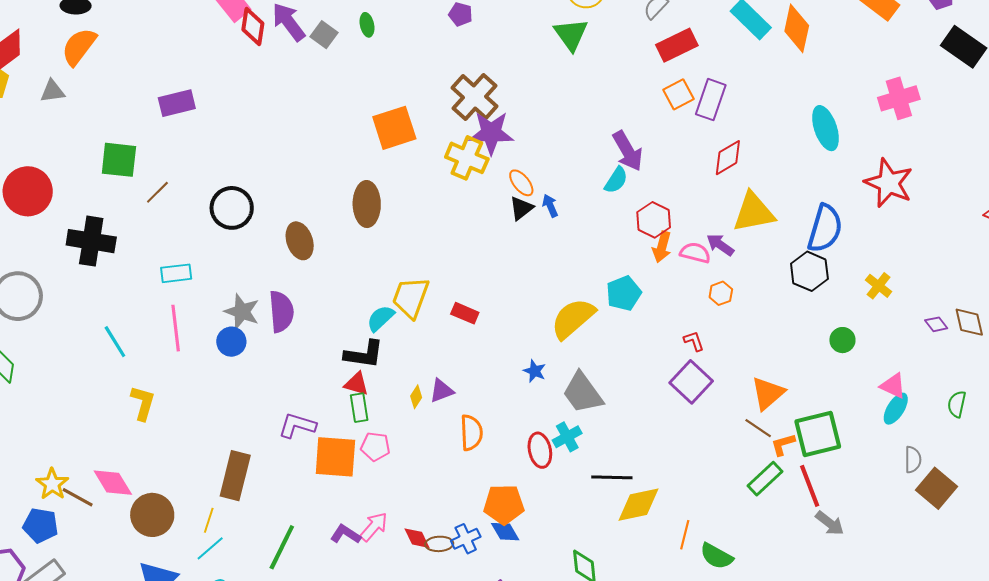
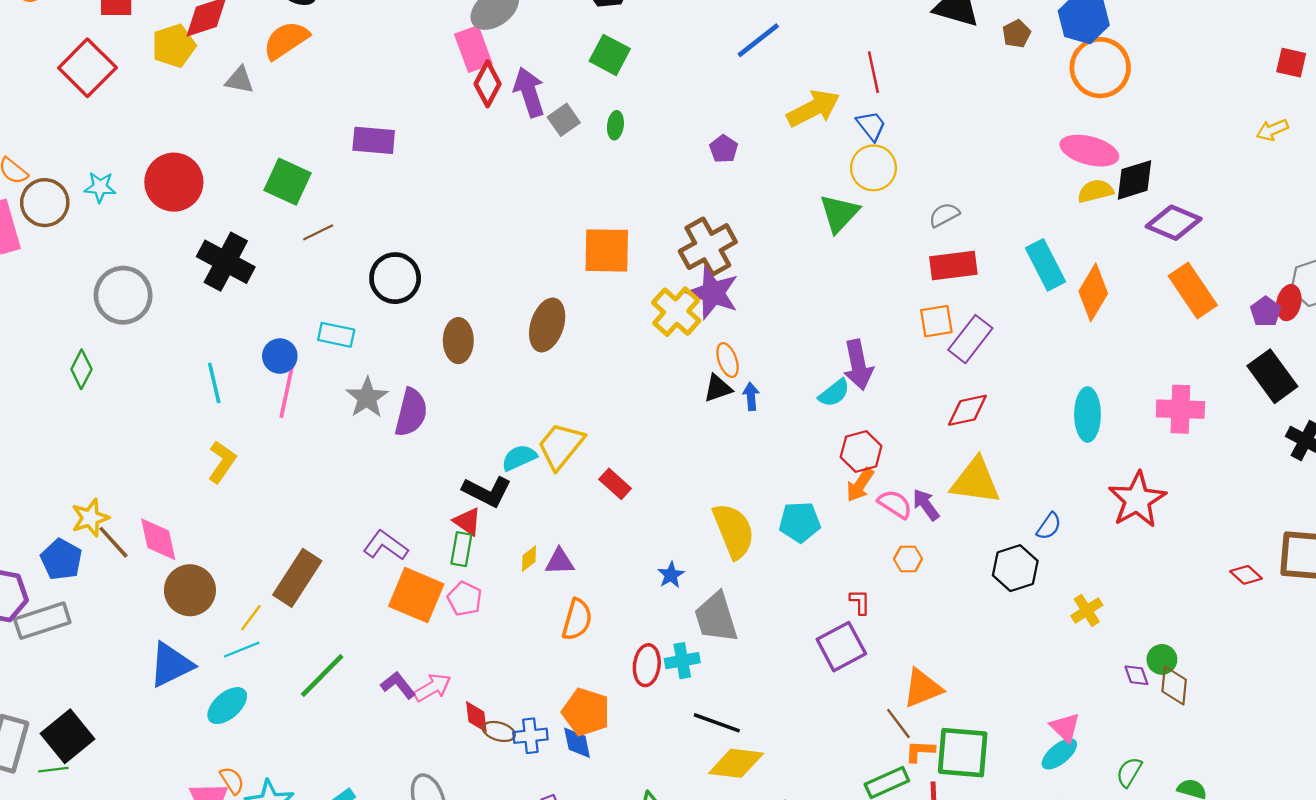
blue semicircle: (825, 228) -> (1049, 526), size x0.5
cyan rectangle: (176, 273) -> (336, 335), moved
yellow semicircle: (573, 318) -> (734, 531), turned 90
green circle: (842, 340) -> (1162, 659), moved
blue circle: (231, 342) -> (280, 356), moved

